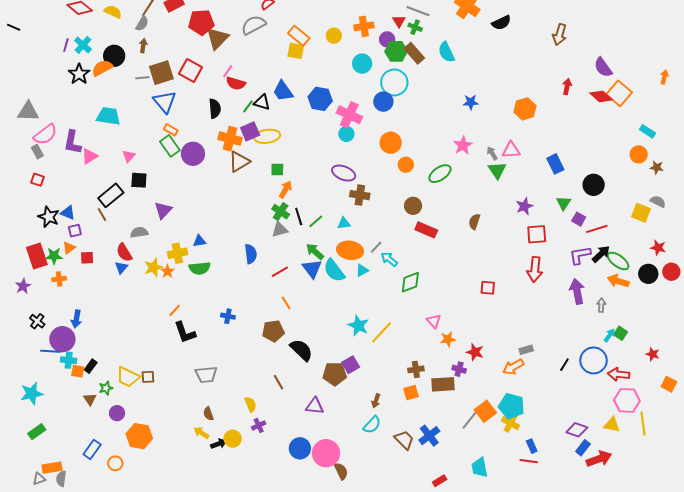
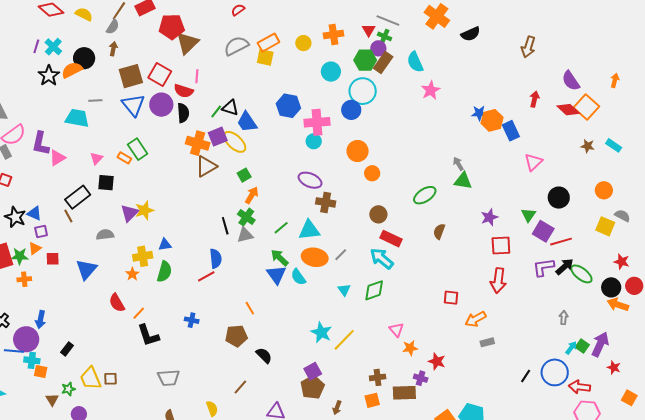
gray semicircle: (253, 25) -> (236, 46), moved
orange rectangle: (299, 36) -> (268, 42), turned -70
purple circle: (387, 39) -> (378, 48), moved
brown rectangle: (414, 53) -> (383, 62), turned 75
pink line: (228, 71) -> (197, 76), turned -32
orange arrow: (664, 77) -> (615, 80), moved
gray line: (142, 78) -> (95, 100), moved
red semicircle: (236, 83) -> (184, 91), moved
blue trapezoid: (283, 91) -> (247, 122), moved
blue star: (471, 102) -> (479, 113), moved
pink cross: (349, 115) -> (317, 122), turned -30
orange rectangle: (171, 130) -> (124, 158), moved
yellow ellipse: (267, 136) -> (235, 142), turned 50
pink star: (463, 145) -> (431, 90), moved
pink triangle: (511, 150) -> (533, 162), moved, turned -42
purple circle: (193, 154) -> (161, 105), moved
orange circle: (639, 154) -> (604, 190), moved
blue rectangle: (555, 164) -> (511, 131), moved
brown star: (657, 167) -> (588, 146), moved
green square: (277, 169) -> (244, 175), turned -32
green triangle: (497, 170) -> (463, 181), turned -48
green ellipse: (440, 174) -> (425, 195), moved
black line: (299, 216) -> (225, 226), moved
purple square: (579, 219) -> (543, 231), size x1.5
cyan triangle: (344, 223) -> (309, 230), size x1.6
red semicircle: (124, 253) -> (117, 303), moved
cyan arrow: (389, 259) -> (382, 258), moved, size x1.4
yellow star: (153, 267) -> (144, 210), moved
blue triangle: (121, 268) -> (86, 269), size x1.6
green semicircle: (200, 268) -> (164, 272), turned -70
cyan semicircle: (334, 270) -> (298, 277), size x0.7
cyan triangle: (362, 270) -> (344, 290), moved, turned -40
red line: (280, 272) -> (206, 276), moved
orange arrow: (618, 281) -> (618, 305), moved
purple arrow: (577, 291) -> (600, 344), moved, turned 35
black semicircle: (301, 350) -> (264, 355), size x0.7
gray rectangle: (526, 350) -> (487, 342), moved
black rectangle: (91, 366) -> (67, 349), moved
orange arrow: (513, 367) -> (476, 319), moved
brown pentagon: (335, 374) -> (312, 387), moved, turned -30
yellow trapezoid: (128, 377) -> (91, 378), turned 40
brown line: (278, 382) -> (240, 387), turned 70

